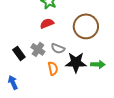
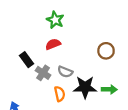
brown circle: (86, 26) -> (106, 51), moved, size x0.6
black rectangle: (19, 53) -> (27, 60), moved

